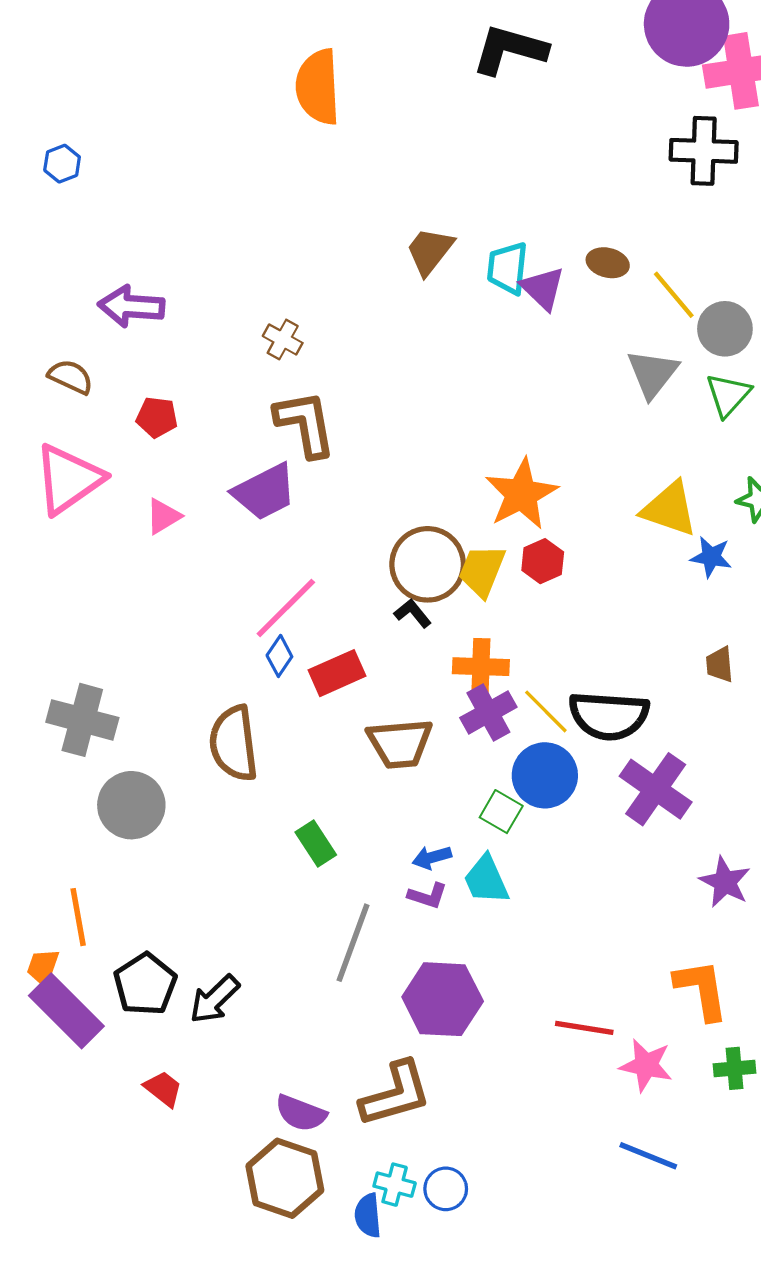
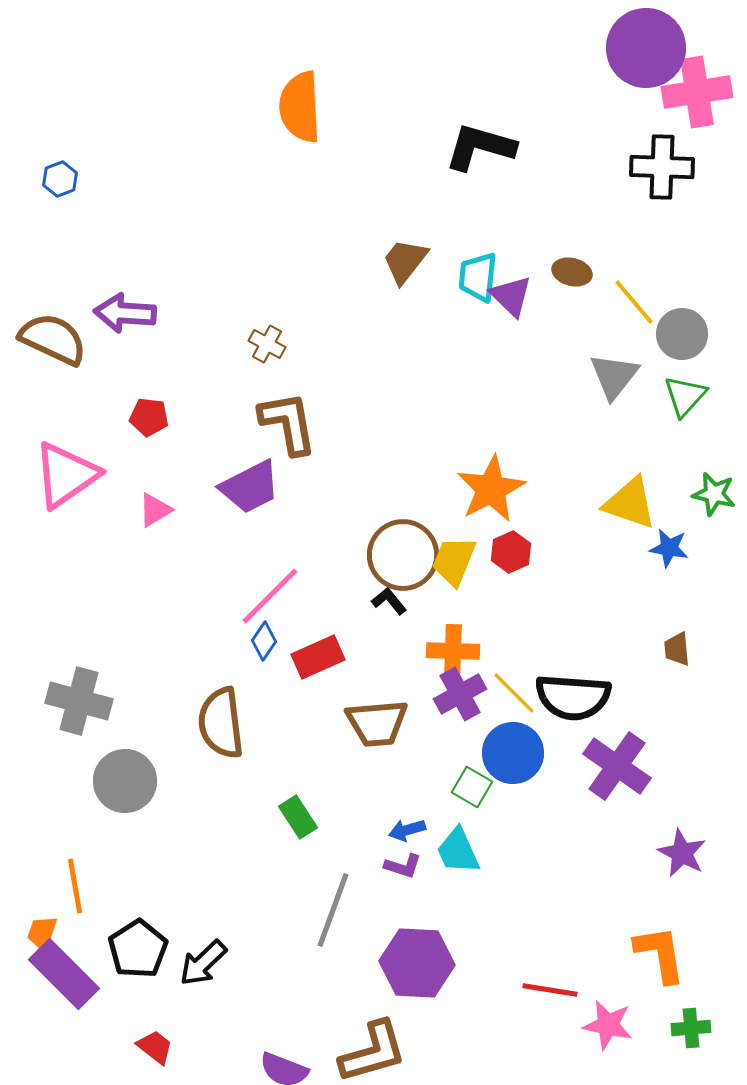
black L-shape: (510, 50) -> (480, 147), moved
brown semicircle: (71, 377) -> (53, 339), moved, size x1.6

